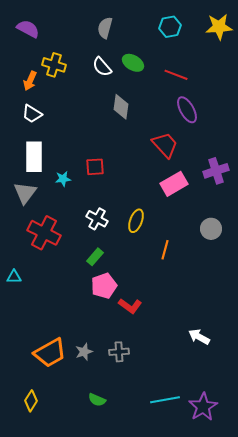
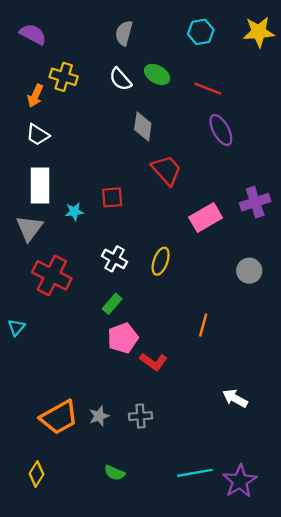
red trapezoid: (165, 145) -> (167, 170), moved
orange line: (165, 250) -> (203, 325), moved
cyan triangle: (14, 277) -> (16, 327), turned -49

